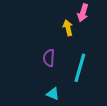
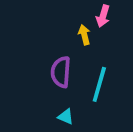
purple semicircle: (49, 58) -> (61, 72), size x1.4

